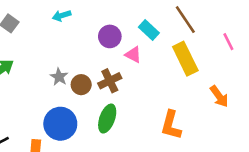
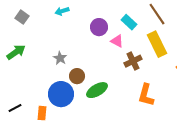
brown cross: (110, 81) -> (133, 61), moved
brown circle: (81, 85) -> (77, 76), moved
green ellipse: (107, 119) -> (97, 90), turned 40

